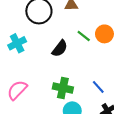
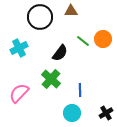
blue line: (98, 87) -> (80, 90), moved, turned 40
green cross: (63, 88) -> (51, 79), moved, turned 30

